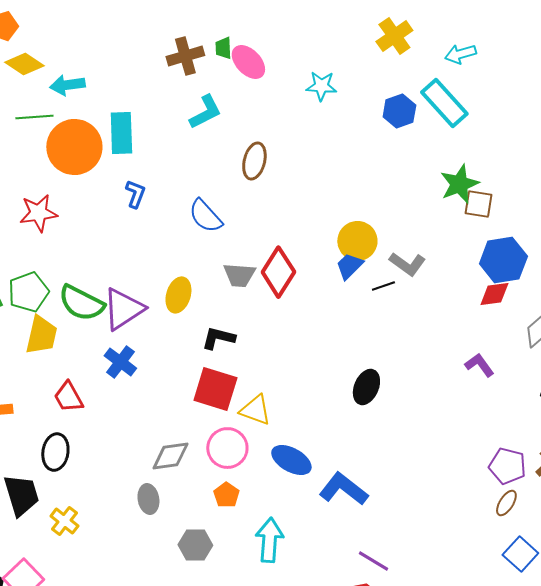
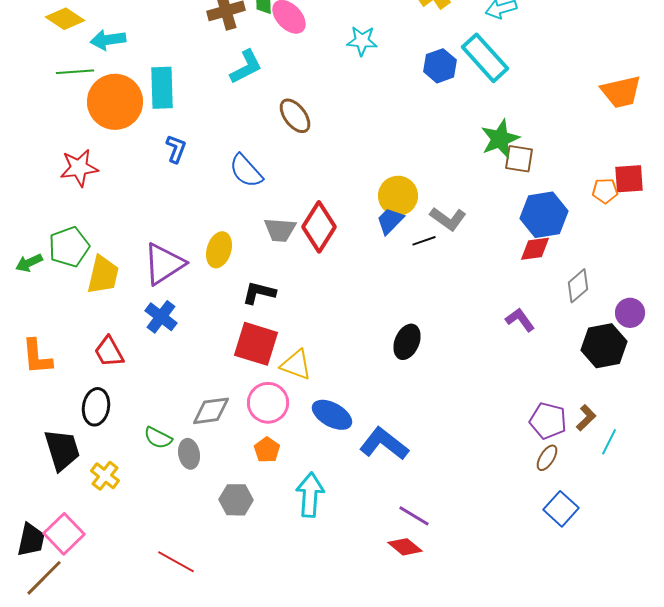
brown ellipse: (254, 161) -> (295, 116), turned -51
green semicircle: (81, 303) -> (158, 438), moved, size x0.6
yellow trapezoid: (41, 335) -> (103, 275), moved

